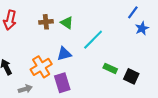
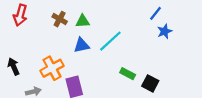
brown cross: (46, 22) -> (60, 19), turned 32
green triangle: (67, 23) -> (83, 21), turned -40
blue triangle: (64, 54) -> (82, 45), moved

